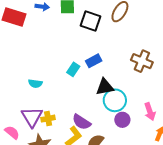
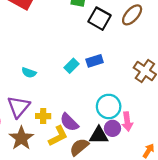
black triangle: (105, 87) -> (99, 135), moved
pink arrow: (150, 112) -> (127, 121), moved
yellow cross: (48, 119) -> (43, 116), moved

